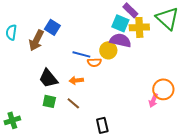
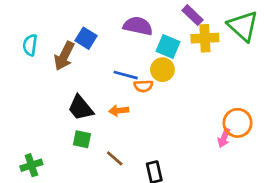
cyan square: (120, 23) -> (168, 46), moved
purple semicircle: (120, 40) -> (138, 26), moved
brown line: (73, 103) -> (115, 158), moved

